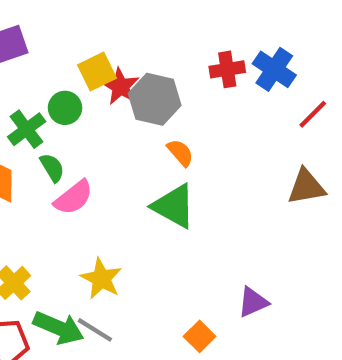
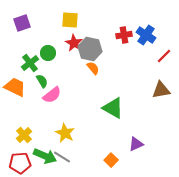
yellow square: (97, 72) -> (70, 20), moved, turned 30
orange semicircle: (180, 153) -> (93, 68), moved
green triangle: (174, 206) -> (113, 108), moved

